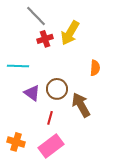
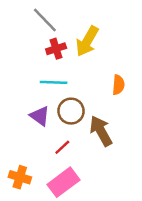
cyan line: (18, 66) -> (54, 82), moved
red line: (50, 118) -> (62, 147), turned 32

